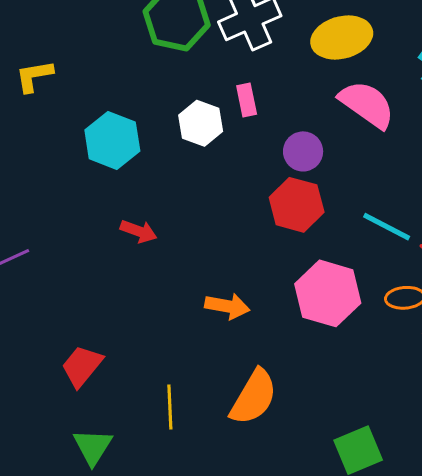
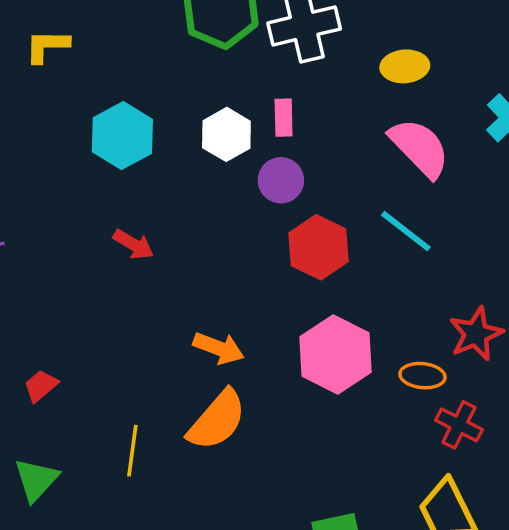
yellow ellipse: (342, 37) -> (405, 66), size x0.7
purple circle: (303, 151) -> (281, 180), moved
cyan line: (387, 227) -> (406, 231), moved
red trapezoid: (82, 366) -> (41, 386), size x0.7
orange semicircle: (254, 397) -> (217, 420), moved

